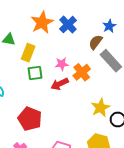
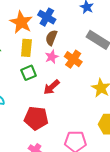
brown semicircle: (96, 42) -> (51, 38), moved
yellow rectangle: (28, 53) -> (26, 48), moved
red arrow: (60, 84) -> (51, 87), moved

